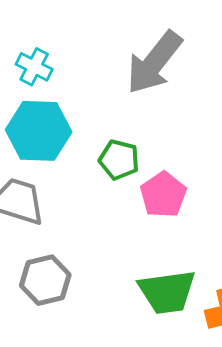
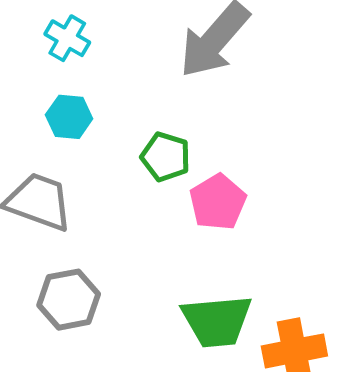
cyan hexagon: (39, 131) -> (69, 117), size x0.6

